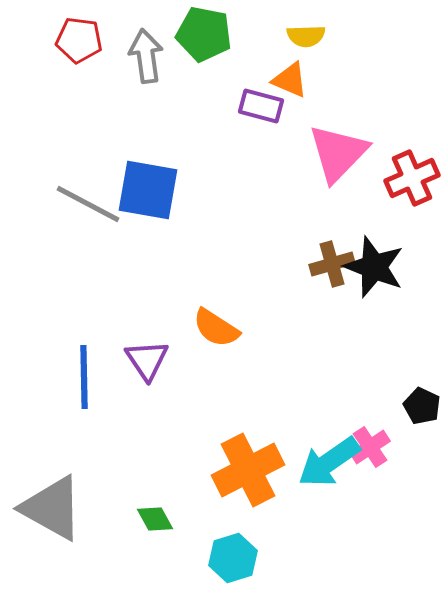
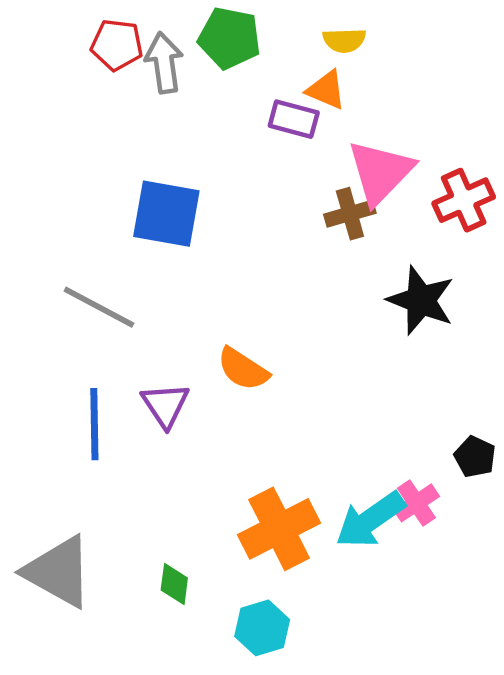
red pentagon: (79, 40) -> (117, 45), moved
gray line: (88, 204) -> (99, 307), moved
brown cross: (332, 264) -> (350, 214), moved
green diamond: (155, 519) -> (174, 584), turned 36

